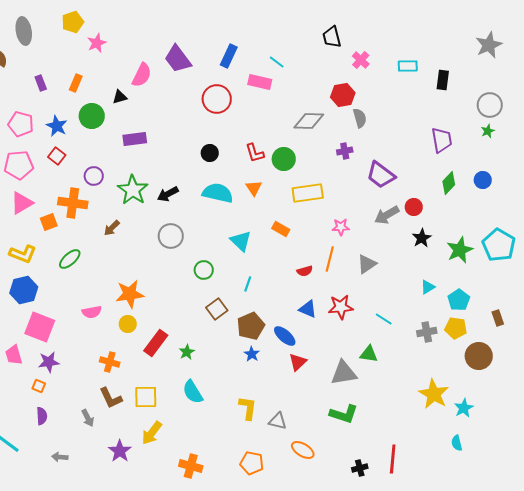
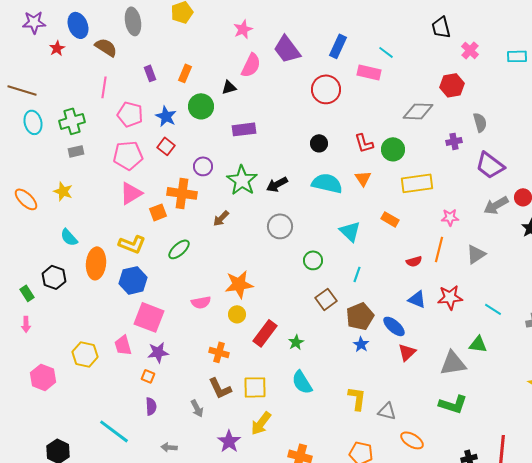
pink star: (97, 43) -> (243, 29), moved
gray semicircle: (360, 118) -> (480, 122), moved

